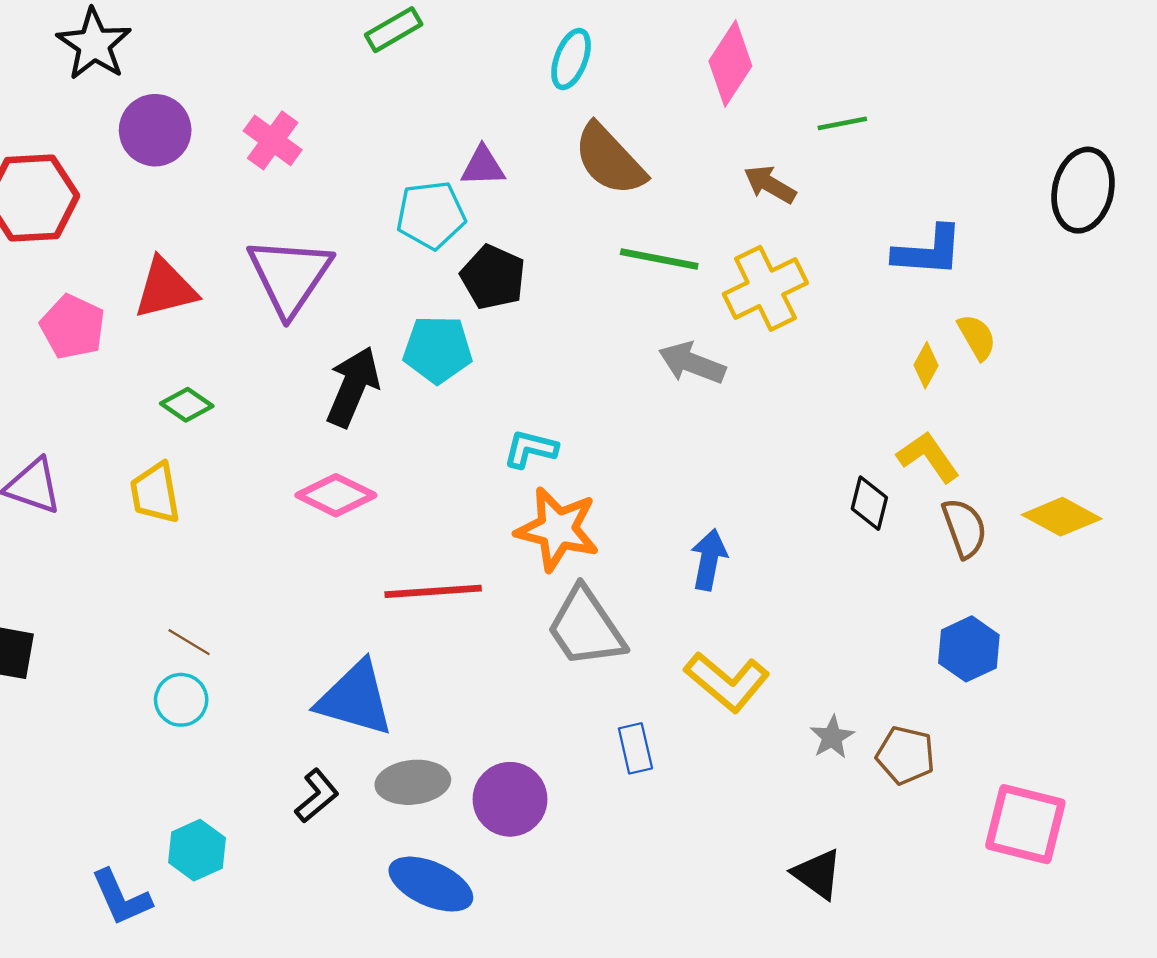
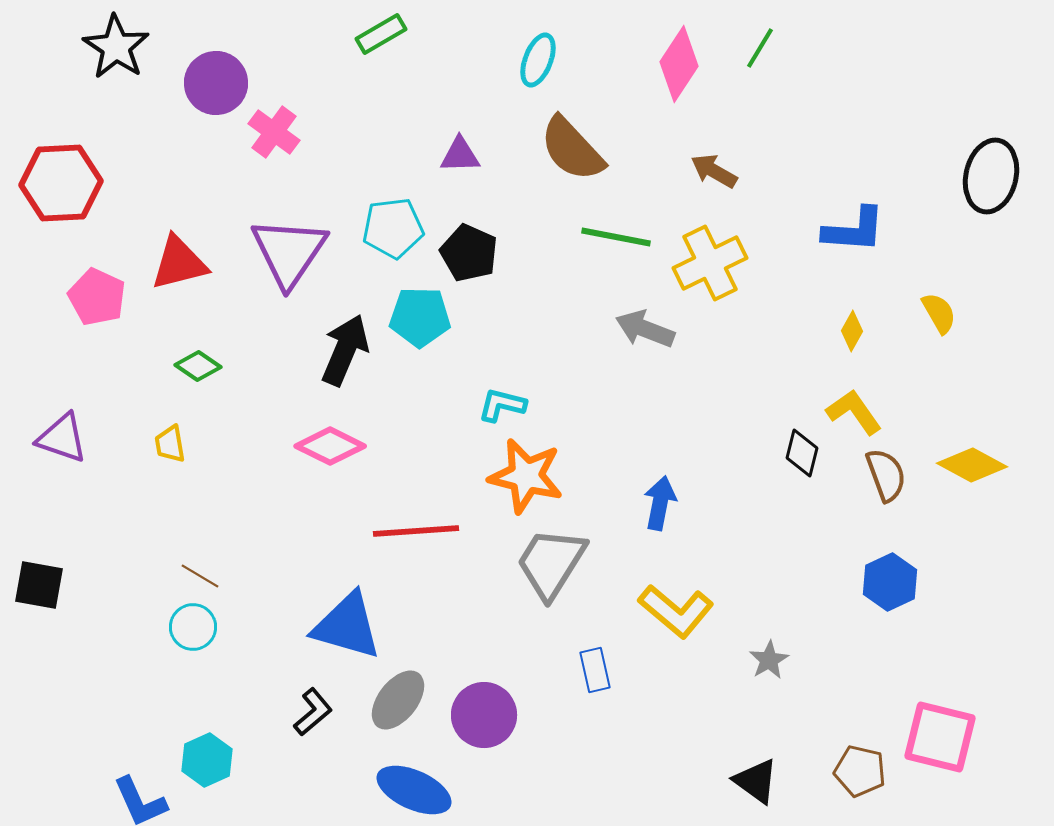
green line: (842, 123) -> (760, 48), moved, turned -48
purple circle: (155, 130) -> (216, 83), moved
cyan pentagon: (431, 215) -> (393, 228), moved
yellow semicircle: (977, 337) -> (939, 313), moved
yellow trapezoid: (155, 493) -> (170, 444), size x0.7
gray trapezoid: (586, 627) -> (551, 563), turned 66
brown pentagon: (906, 755) -> (860, 771), moved
gray ellipse: (413, 782) -> (398, 700), turned -46

